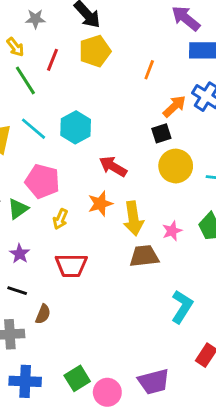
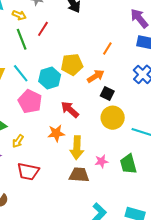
yellow arrow: (15, 47) -> (19, 15), turned -40
yellow pentagon: (95, 51) -> (72, 65), moved
orange arrow: (174, 106) -> (96, 76), moved
black square: (161, 133) -> (107, 94), turned 32
pink pentagon: (42, 181) -> (30, 101), moved
yellow arrow: (61, 219) -> (18, 141), moved

